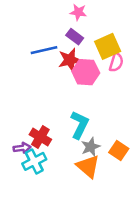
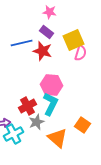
red star: (70, 60) -> (43, 51), turned 30
pink hexagon: (86, 72) -> (52, 85), moved
red cross: (40, 137) -> (28, 106), moved, turned 30
gray star: (91, 147) -> (37, 122), moved

